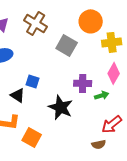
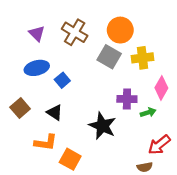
orange circle: (91, 21) -> (120, 30), moved
yellow cross: (112, 42) -> (143, 58), moved
blue square: (33, 81) -> (62, 80), moved, turned 32

